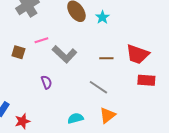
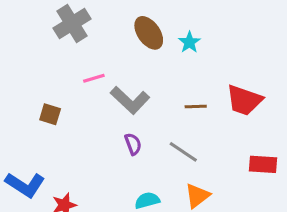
brown square: (18, 52) -> (50, 114), moved
red rectangle: (146, 80) -> (263, 164), moved
purple semicircle: (46, 82) -> (133, 144), moved

